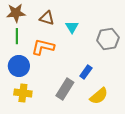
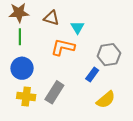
gray hexagon: (108, 39) -> (109, 55), moved
orange L-shape: (43, 47) -> (63, 47), moved
gray rectangle: (65, 89) -> (54, 92), moved

